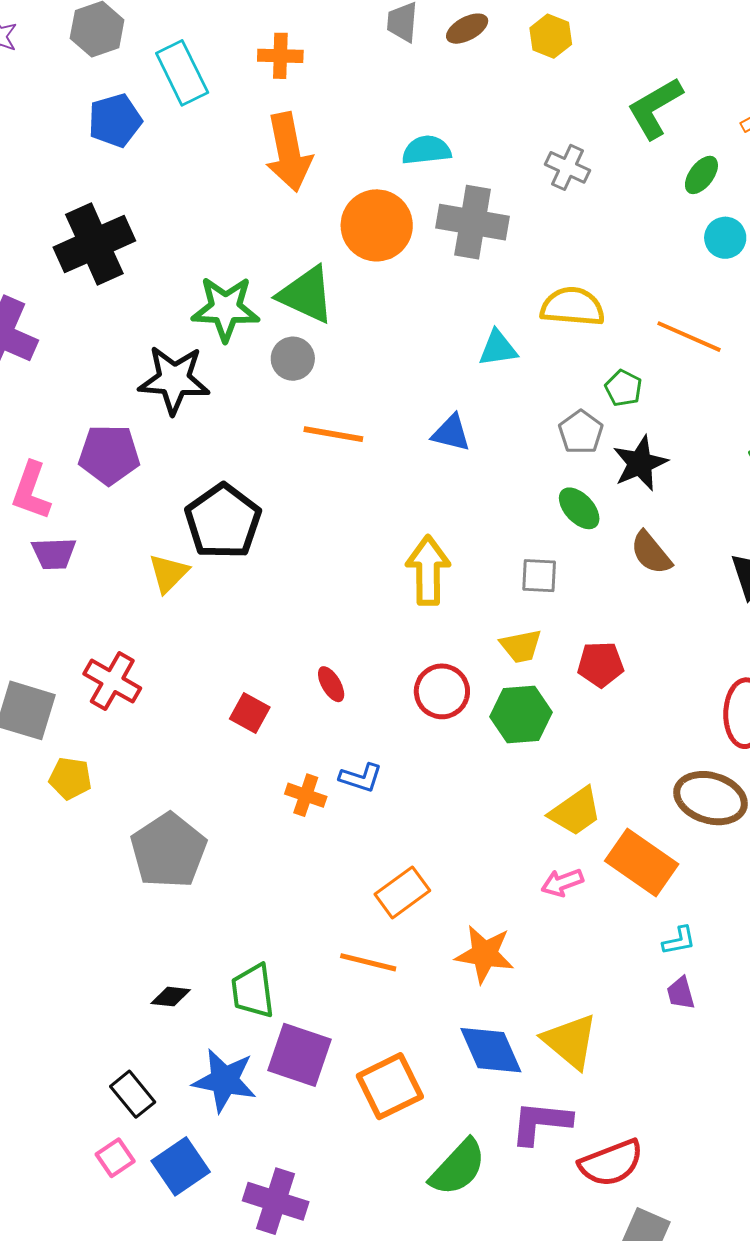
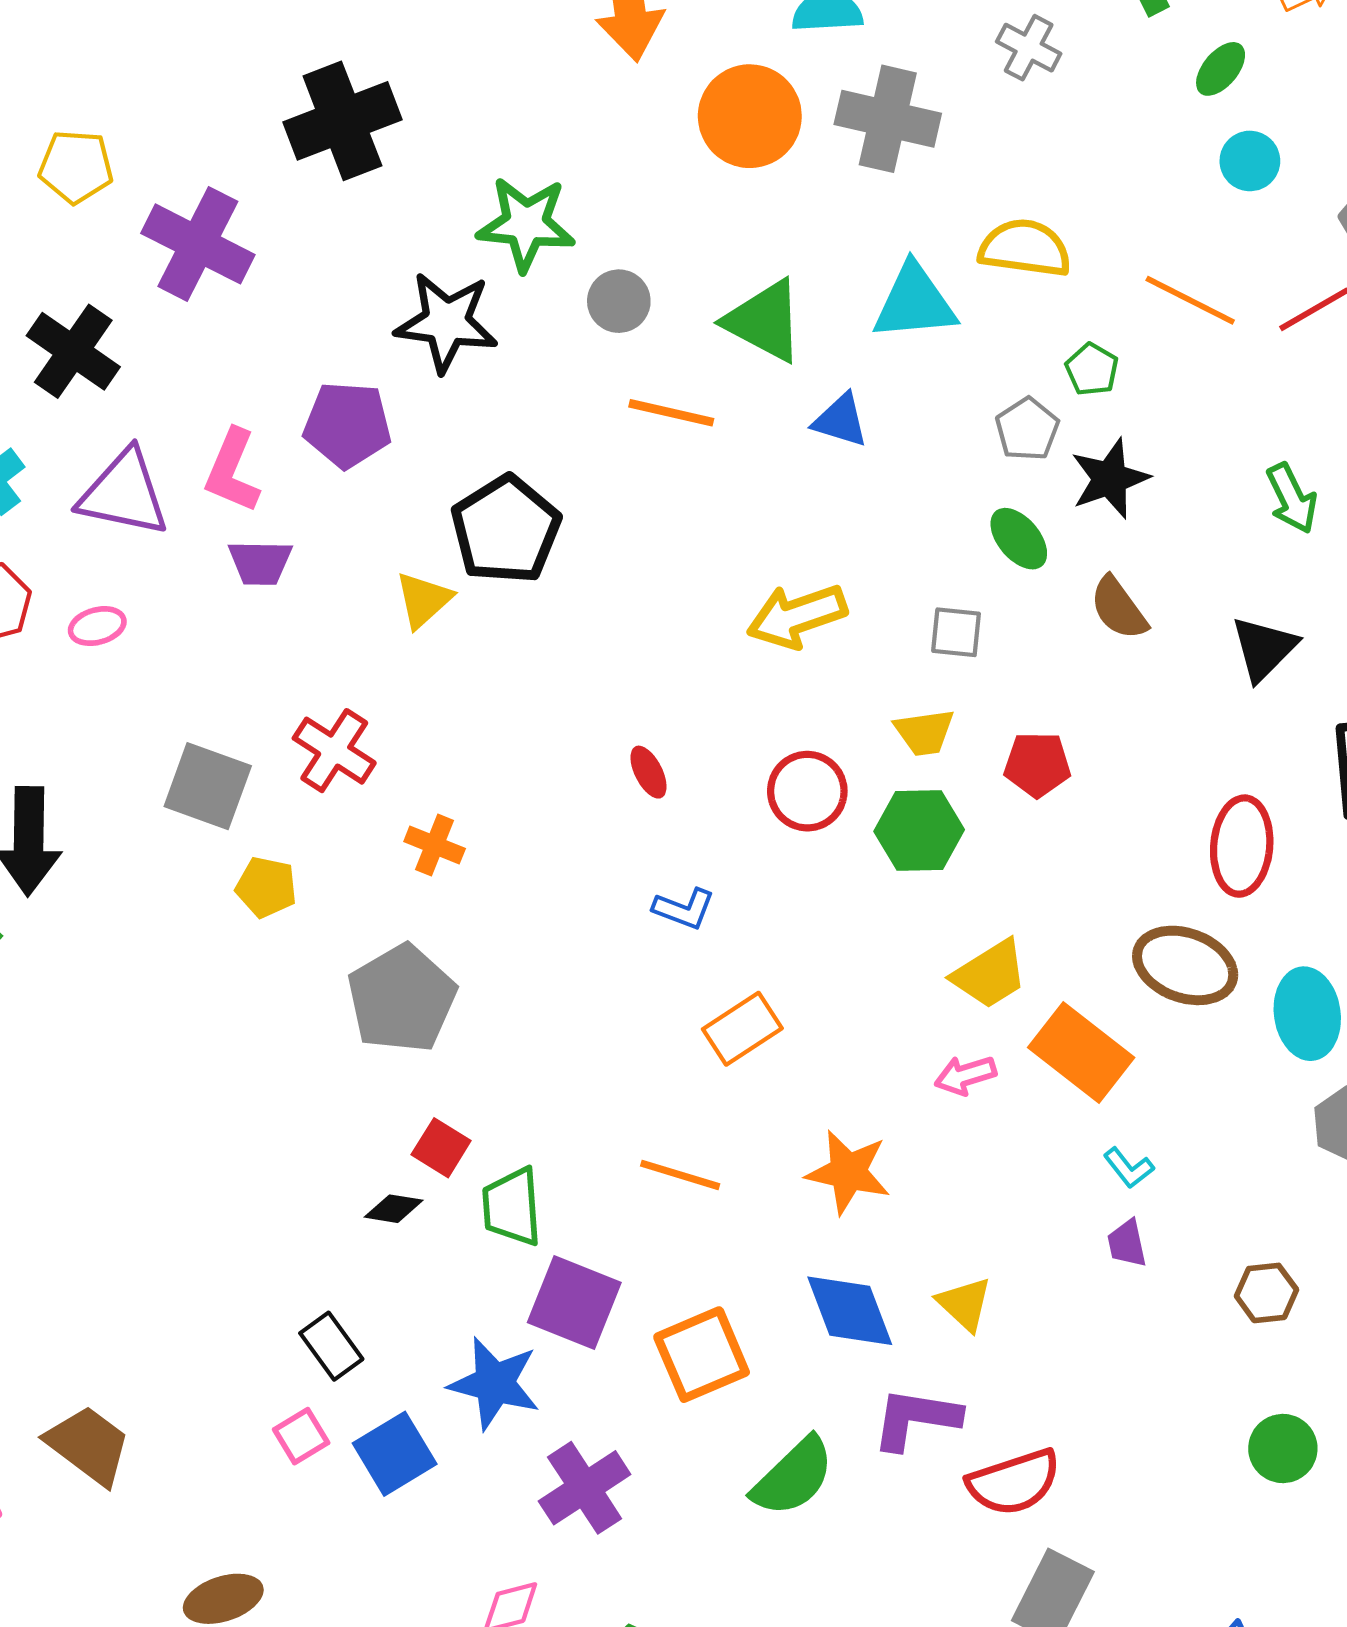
green triangle: (306, 295) -> (764, 321), moved
cyan triangle: (498, 348) -> (914, 302), size x1.5
yellow arrow: (428, 570) -> (797, 616), turned -112
red square: (250, 713) -> (441, 1148), moved
orange cross: (306, 795) -> (435, 845), moved
orange rectangle: (402, 892) -> (742, 1029), moved
cyan L-shape: (679, 941) -> (1129, 1168), turned 60
yellow triangle: (570, 1041) -> (965, 1304), size x0.7
blue star: (225, 1080) -> (495, 1383), moved
purple cross: (276, 1201) -> (585, 1488), moved, turned 36

